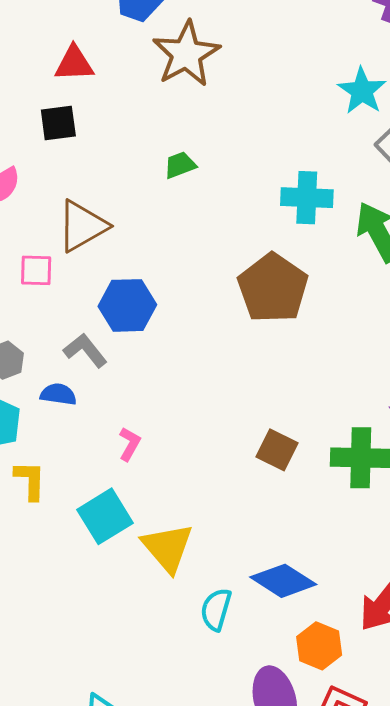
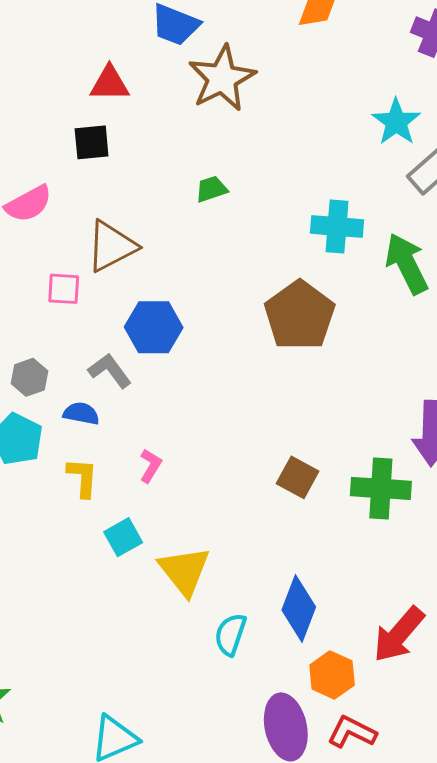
yellow L-shape: (30, 480) -> (83, 478), moved
cyan square: (105, 516) -> (123, 537), size x0.7
blue diamond: (283, 581) -> (299, 608), turned 76

